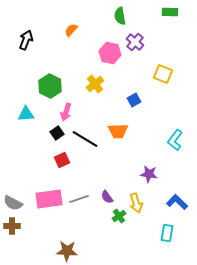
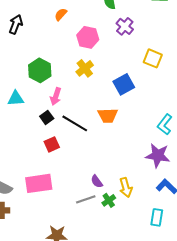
pink hexagon: (110, 53) -> (88, 37), moved
blue square: (134, 100) -> (124, 84), size x1.5
purple star: (149, 174) -> (158, 155), moved, size x1.4
gray line: (79, 199) -> (86, 199), moved

